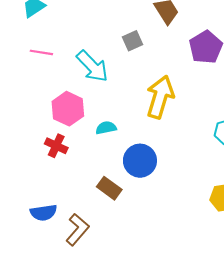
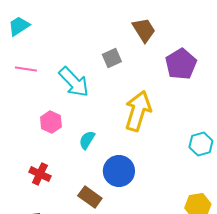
pink hexagon: (68, 109) -> (51, 122), size x0.7
cyan semicircle: (106, 128) -> (87, 140), turned -48
red cross: (56, 146) -> (40, 174), moved

